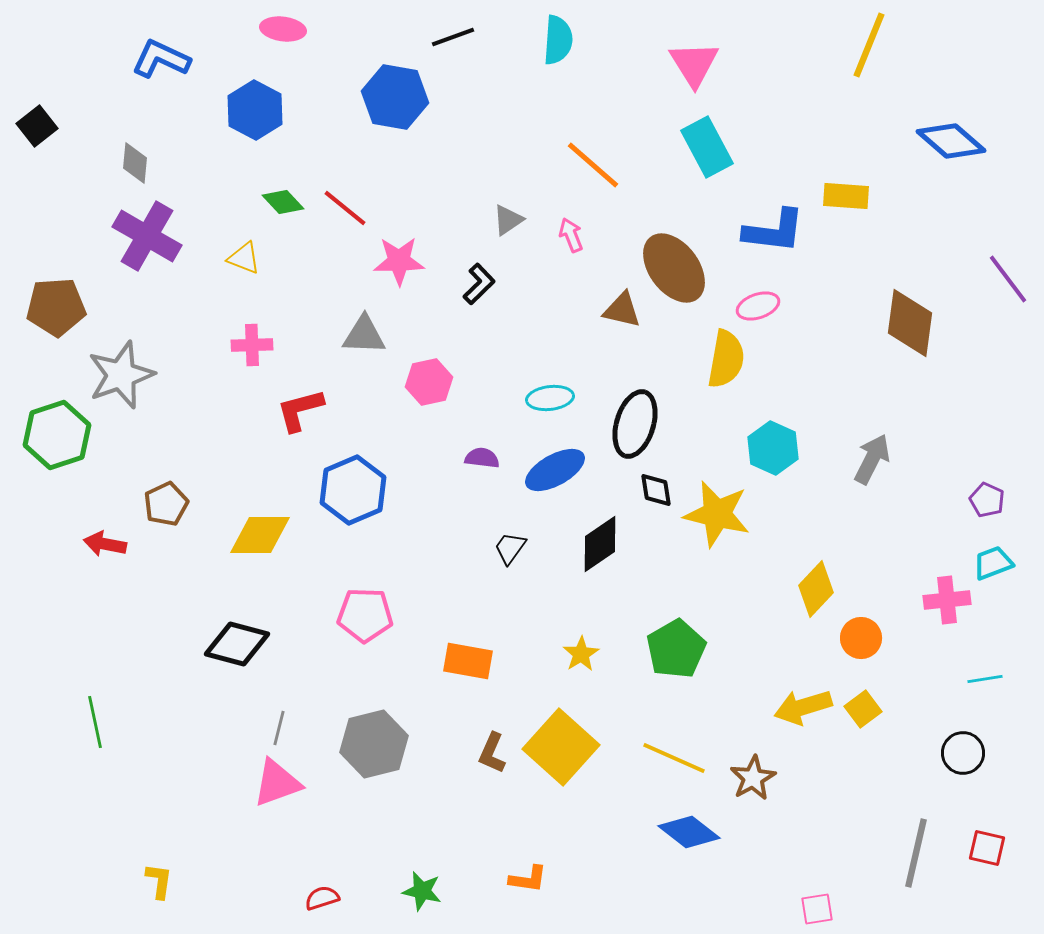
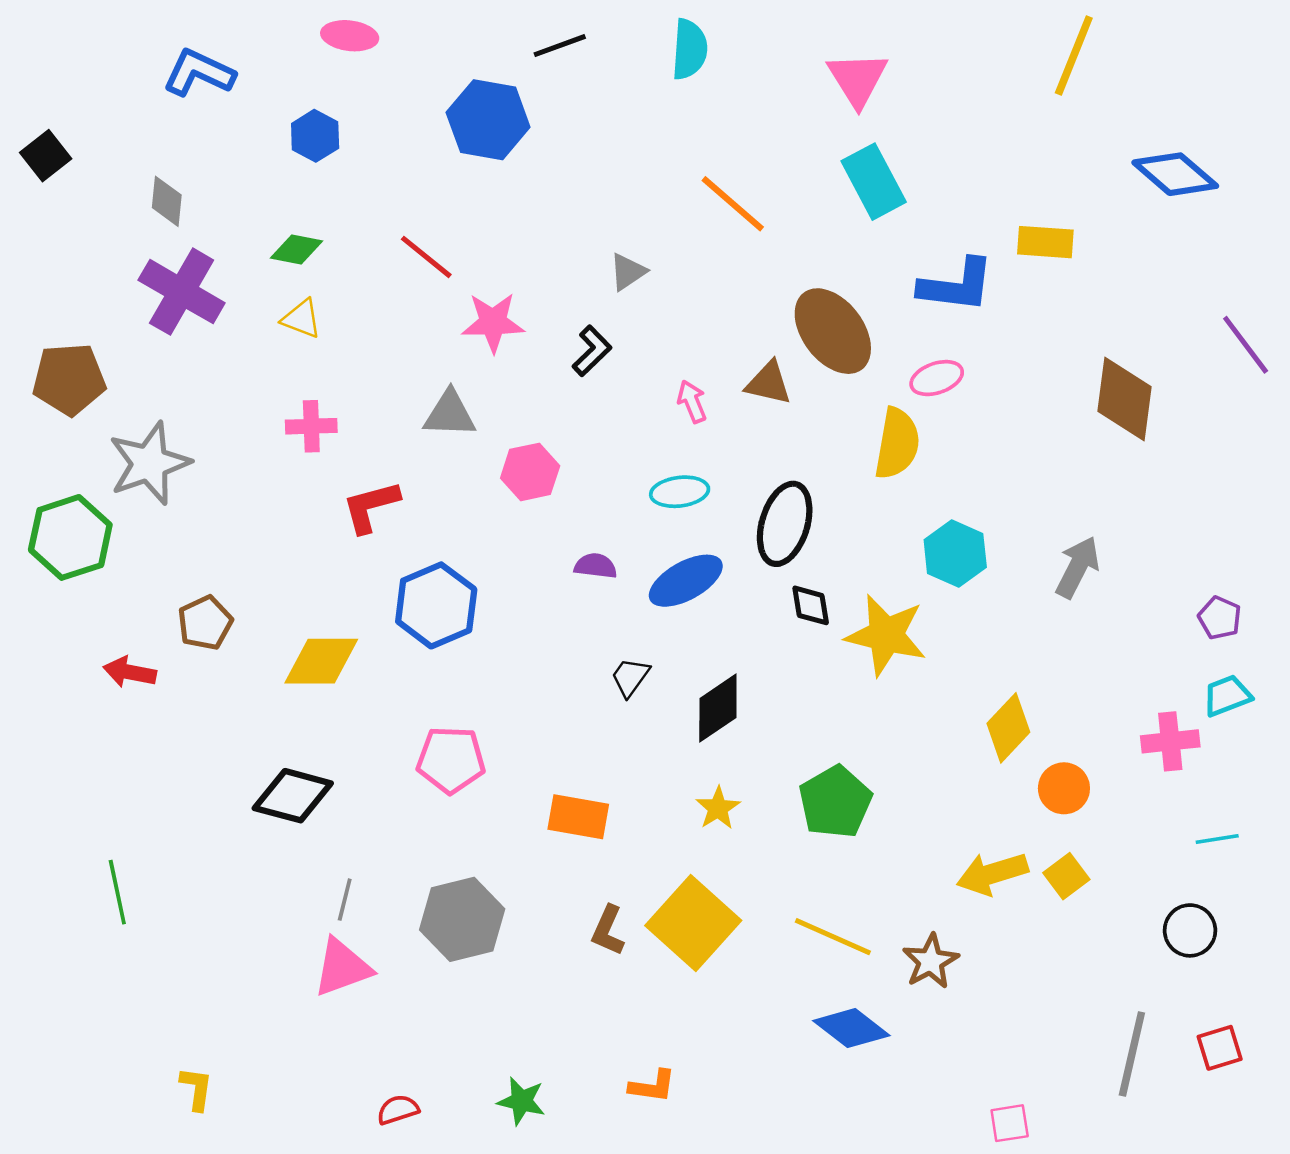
blue hexagon: (255, 110) -> (315, 136), size x0.7
green diamond: (283, 202) -> (297, 250), moved, turned -36
pink arrow: (571, 235) -> (692, 402), moved
black diamond: (600, 544) -> (718, 708), moved
red square: (987, 848) -> (1220, 1048), turned -30

